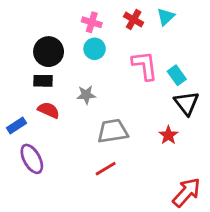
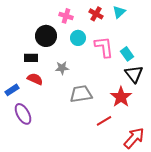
cyan circle: (95, 49) -> (78, 38), moved
black circle: (49, 52) -> (46, 36), moved
red star: (168, 135) -> (121, 97), size x1.5
red line: (106, 169) -> (104, 121), moved

